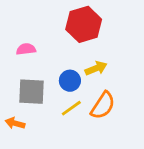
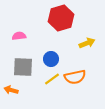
yellow arrow: (96, 68) -> (87, 43), moved
orange semicircle: (103, 105) -> (75, 77), turned 45

